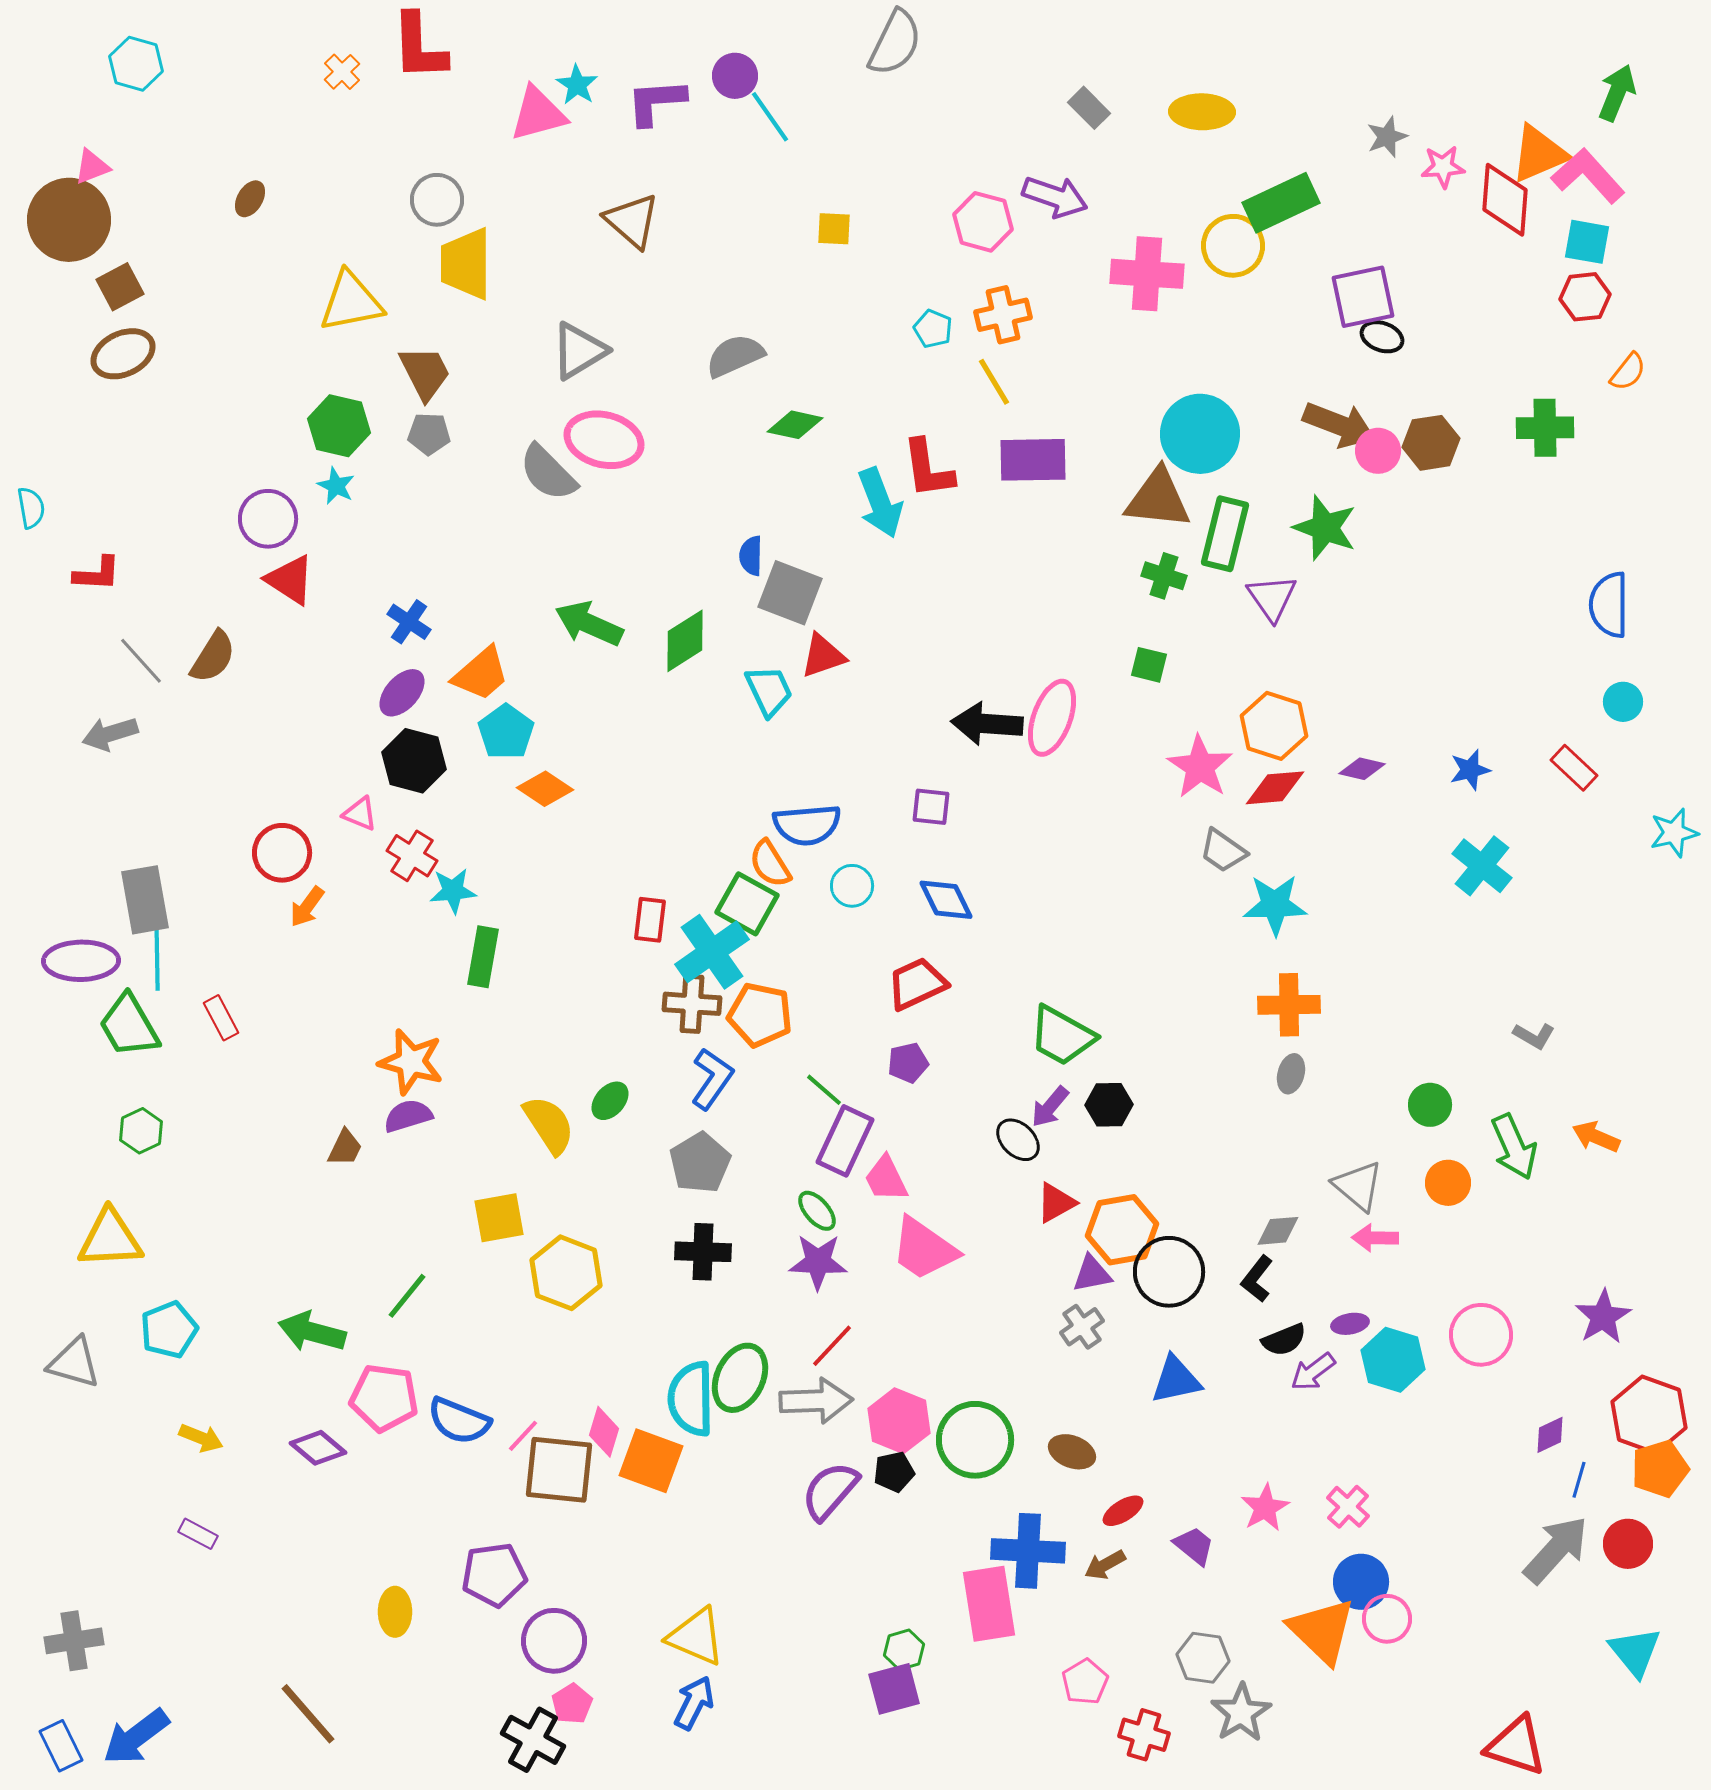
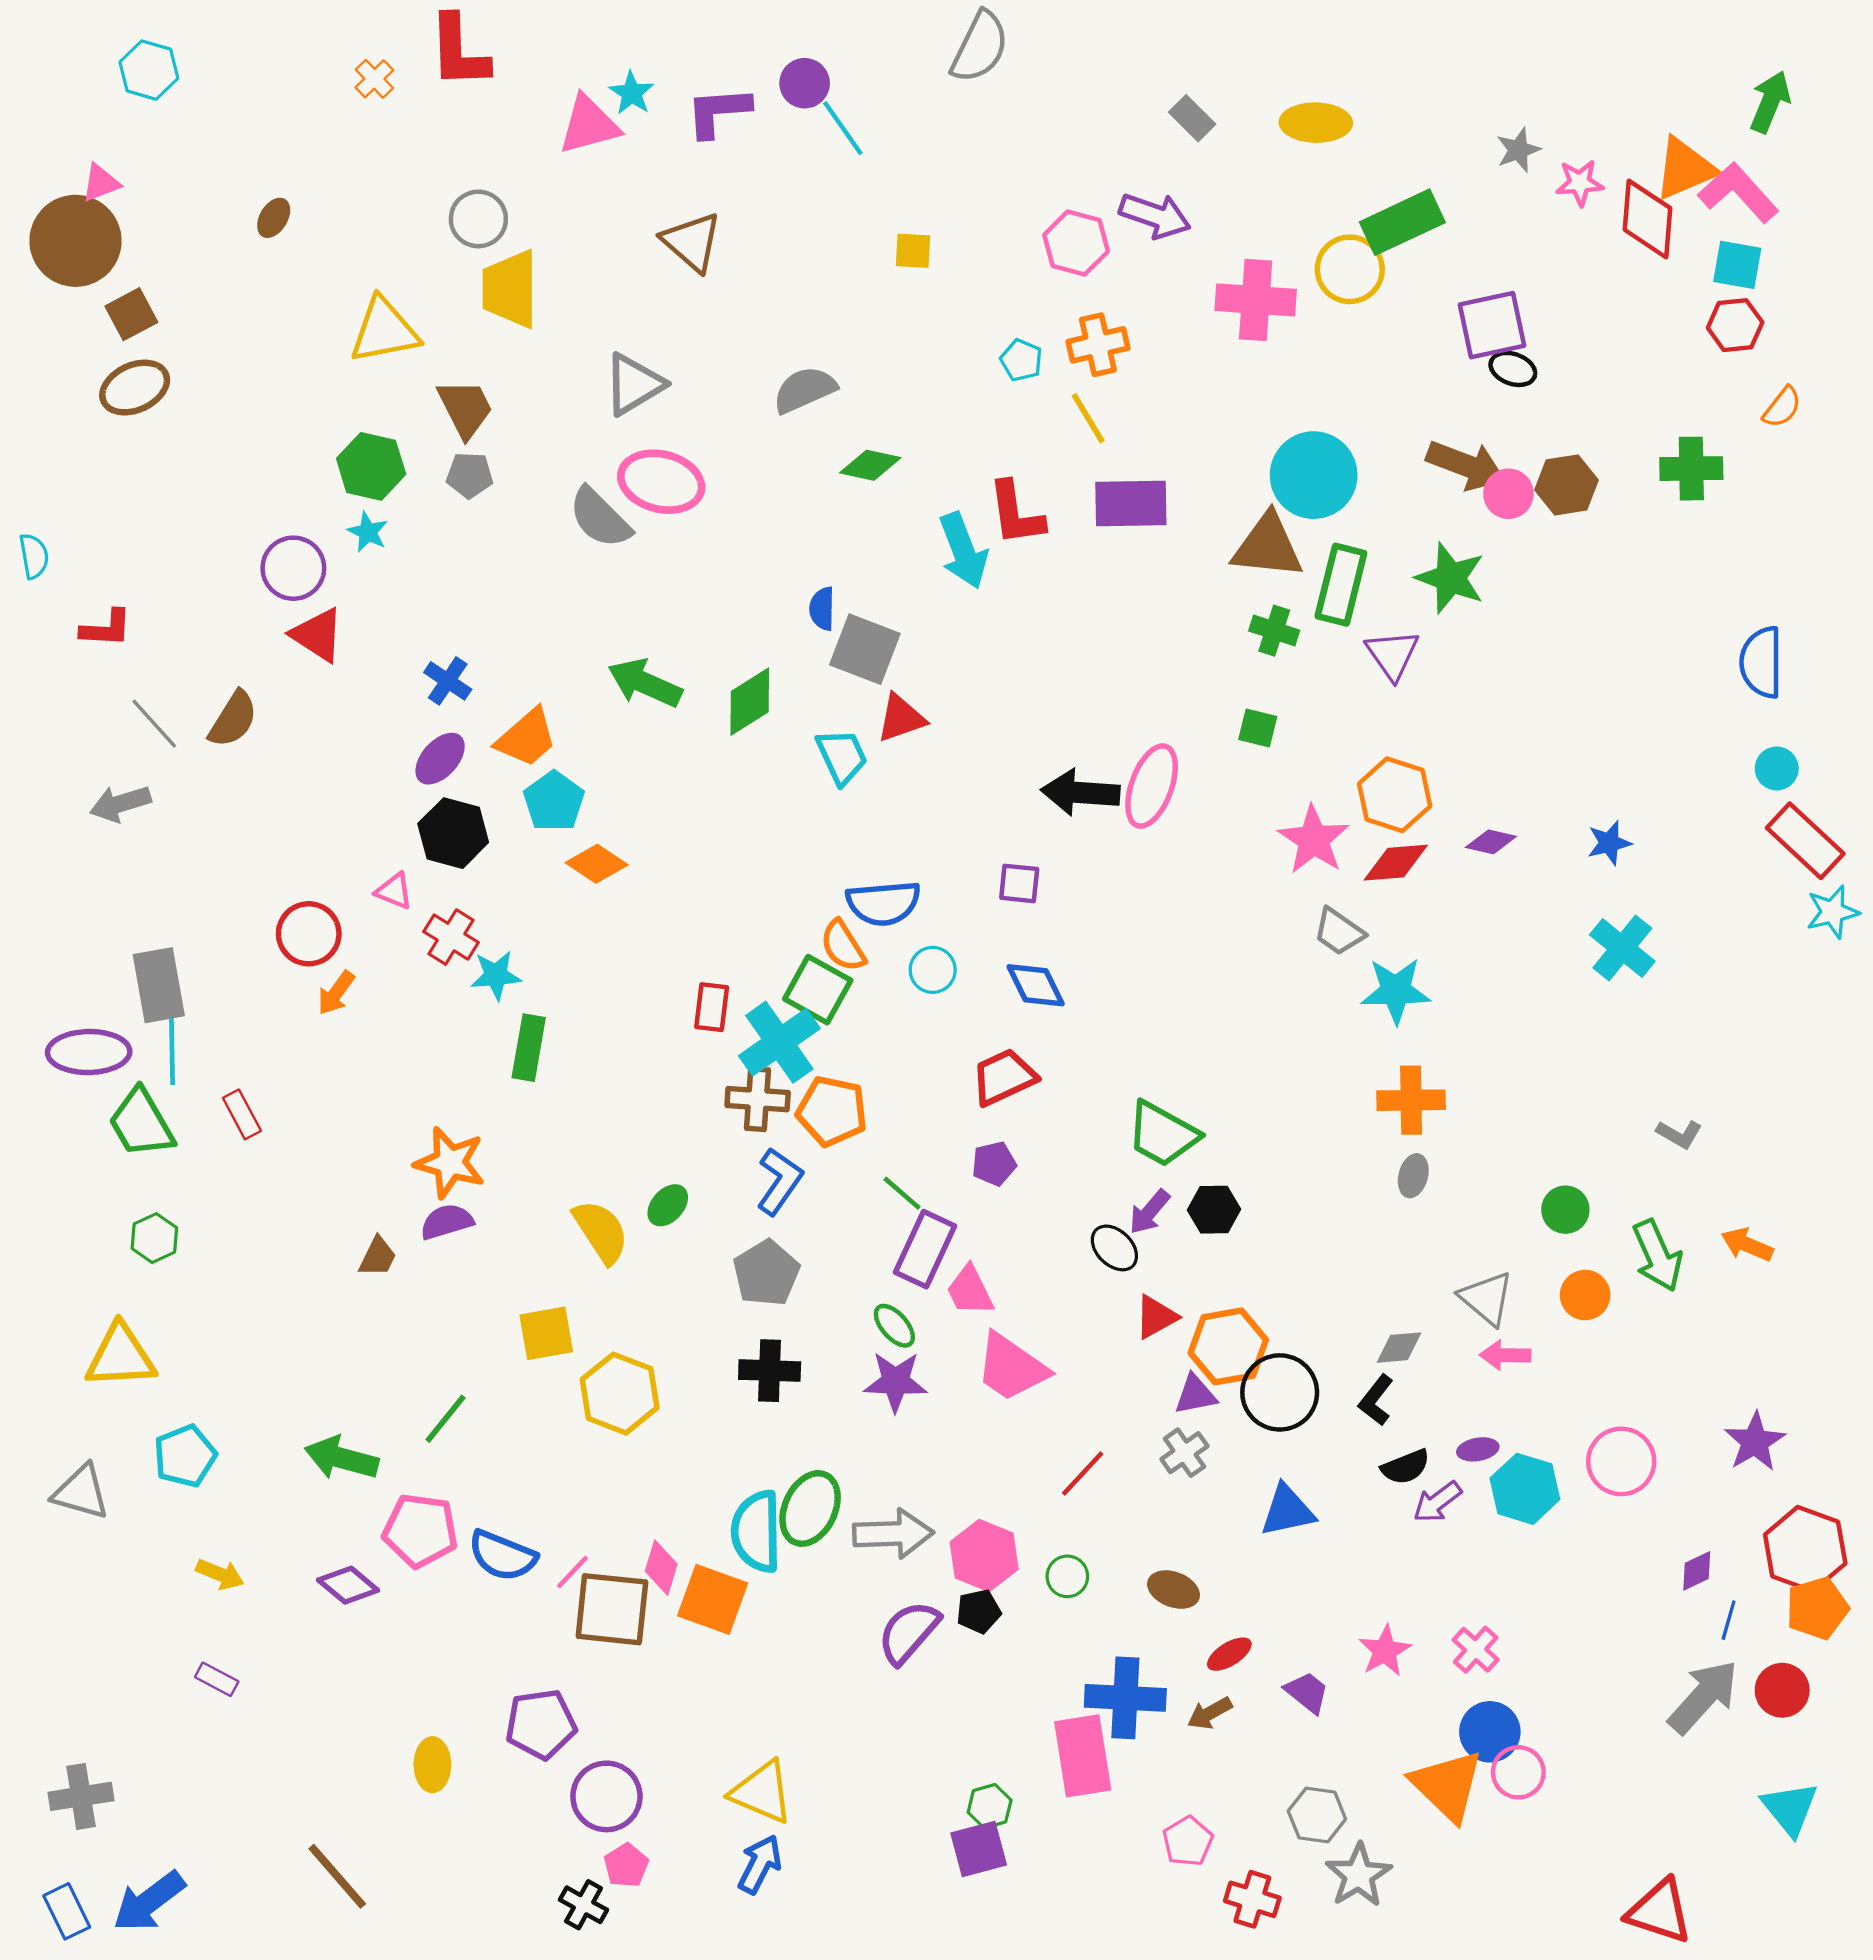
red rectangle: (1574, 768) -> (1805, 841), moved, size x1.5
red line: (832, 1346) -> (1083, 1473), moved
green circle: (975, 1440) -> (1067, 1576), size x0.5
black cross: (533, 1740) -> (583, 1905), size x0.7

